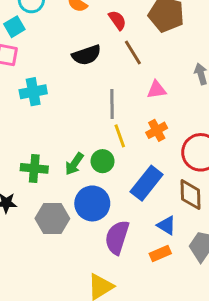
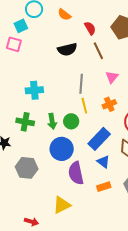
pink triangle: (157, 90) -> (112, 77), turned -48
cyan cross: (33, 92) -> (34, 90), moved
green arrow: (74, 164) -> (52, 121), turned -49
gray hexagon: (52, 219) -> (27, 168), moved
blue triangle: (167, 225) -> (103, 162), moved
purple semicircle: (117, 237) -> (76, 173), turned -35

